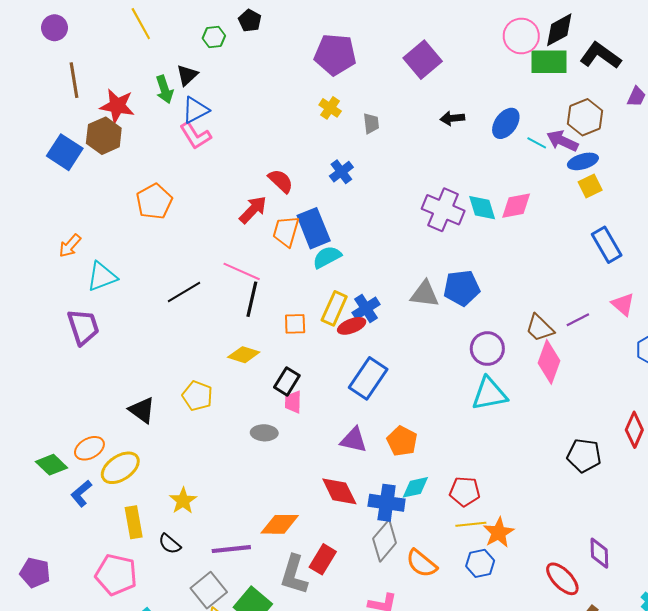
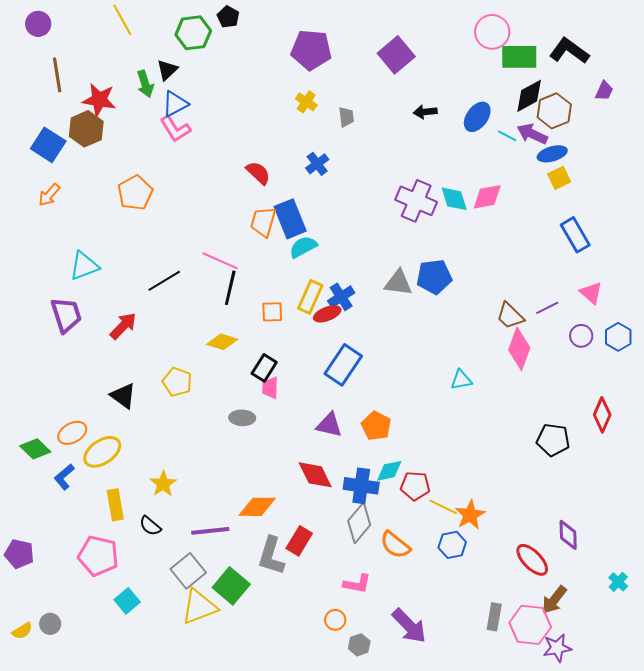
black diamond: (559, 30) -> (529, 96), moved
green hexagon: (214, 37) -> (193, 33), size x1.6
red arrow: (253, 210) -> (123, 326), moved
orange arrow: (70, 246) -> (49, 195), moved
purple circle: (487, 349) -> (581, 336), moved, size x0.7
cyan triangle: (489, 394) -> (461, 380), size x0.6
red pentagon: (465, 491) -> (415, 486), moved
yellow line: (471, 524) -> (443, 507), turned 32

